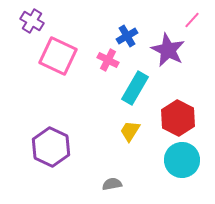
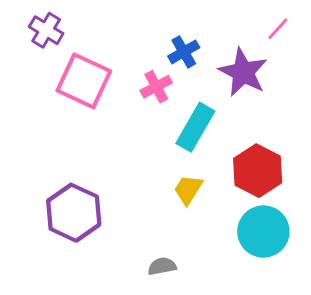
pink cross: (108, 60) -> (156, 87), turned 35

